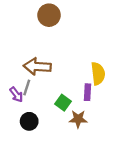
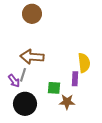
brown circle: (49, 15) -> (32, 14), moved
green square: (63, 103) -> (54, 88), turned -32
black circle: (29, 121) -> (25, 104), size x1.5

